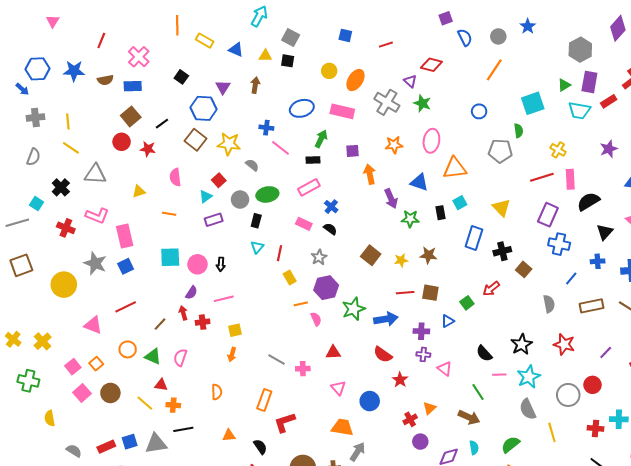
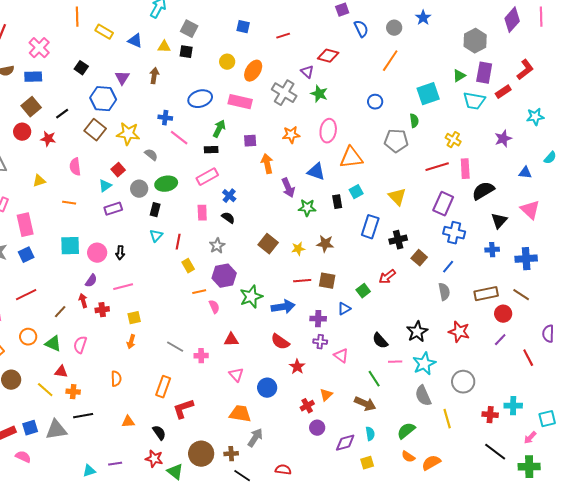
pink rectangle: (304, 224) -> (202, 213), turned 63
blue line: (571, 279) -> (448, 267), moved
red circle: (592, 385) -> (503, 314), moved

